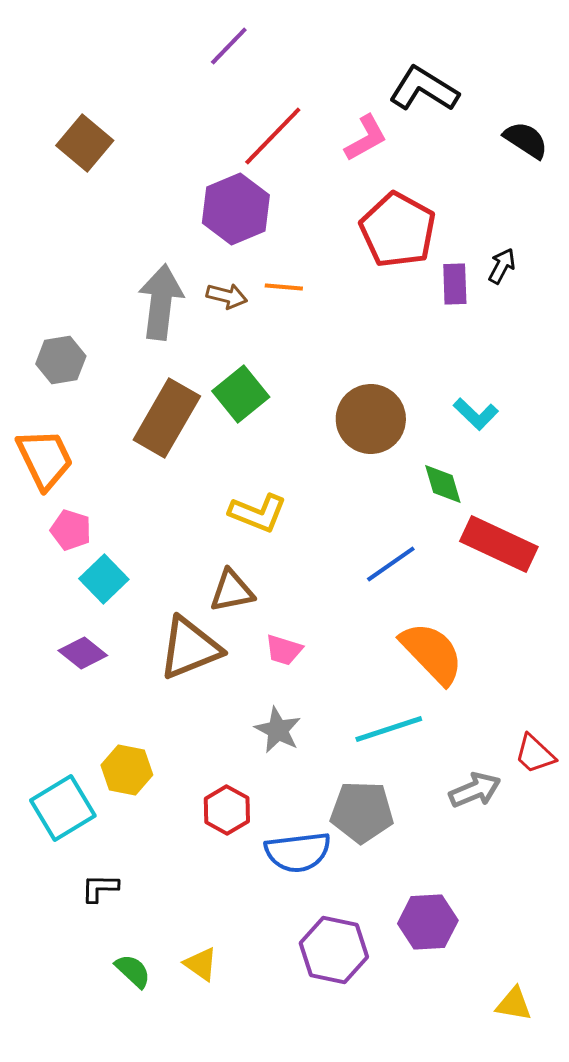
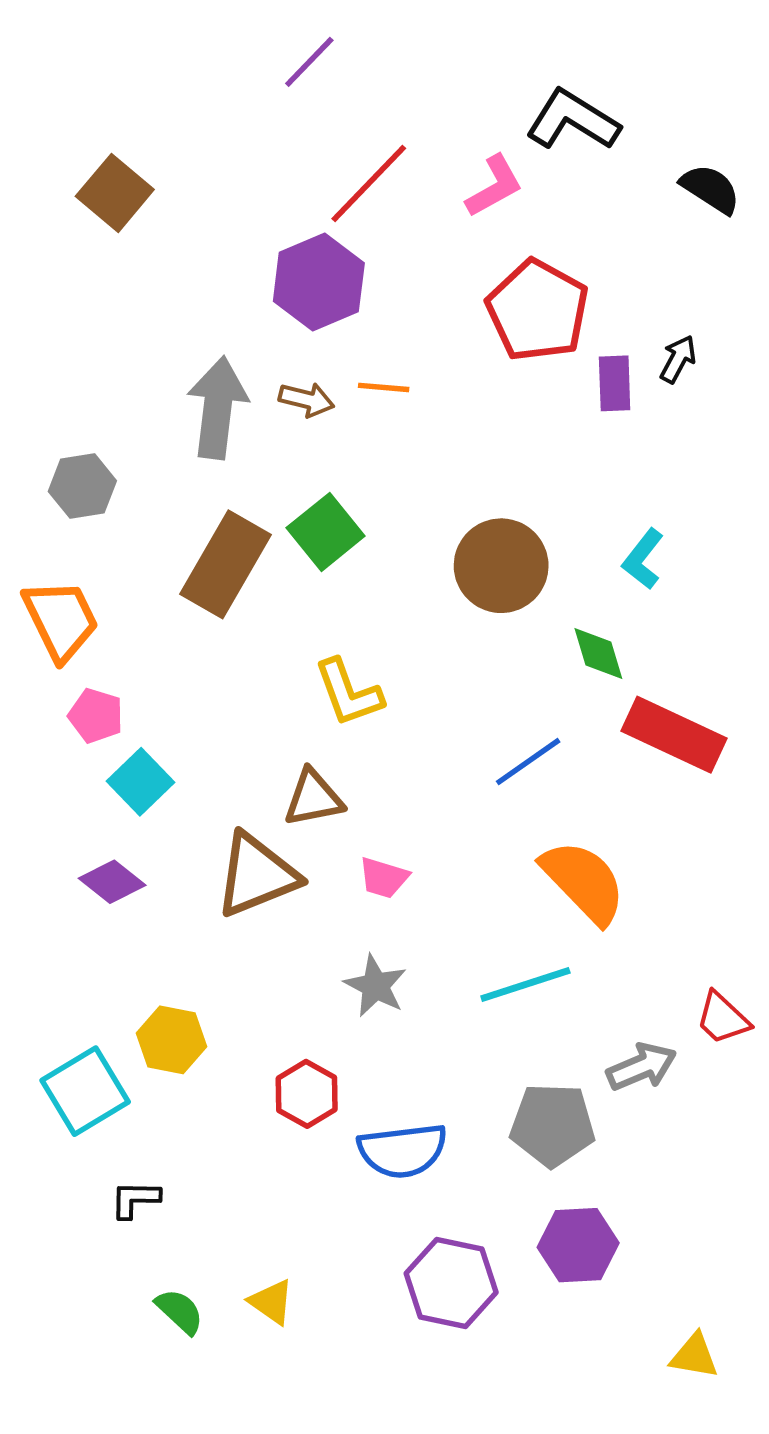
cyan L-shape: (476, 414) -> (643, 559), turned 84
yellow L-shape: (258, 513) -> (348, 693), turned 48
gray pentagon: (362, 812) -> (552, 1125), moved

